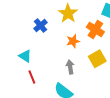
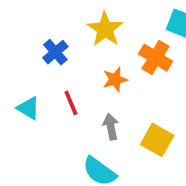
yellow square: (97, 59) -> (157, 140), moved, turned -30
red line: (32, 77) -> (71, 103), moved

